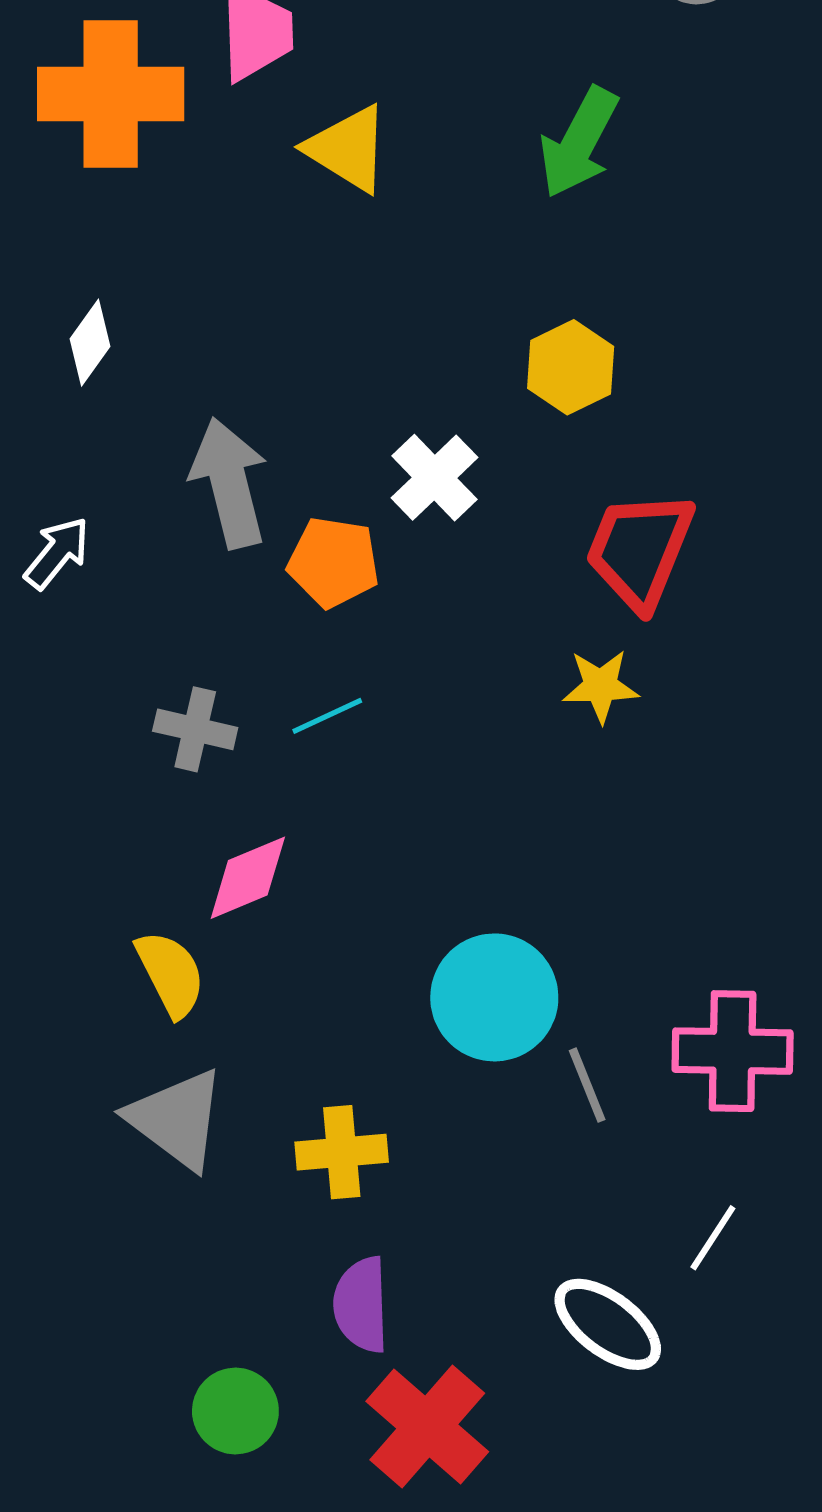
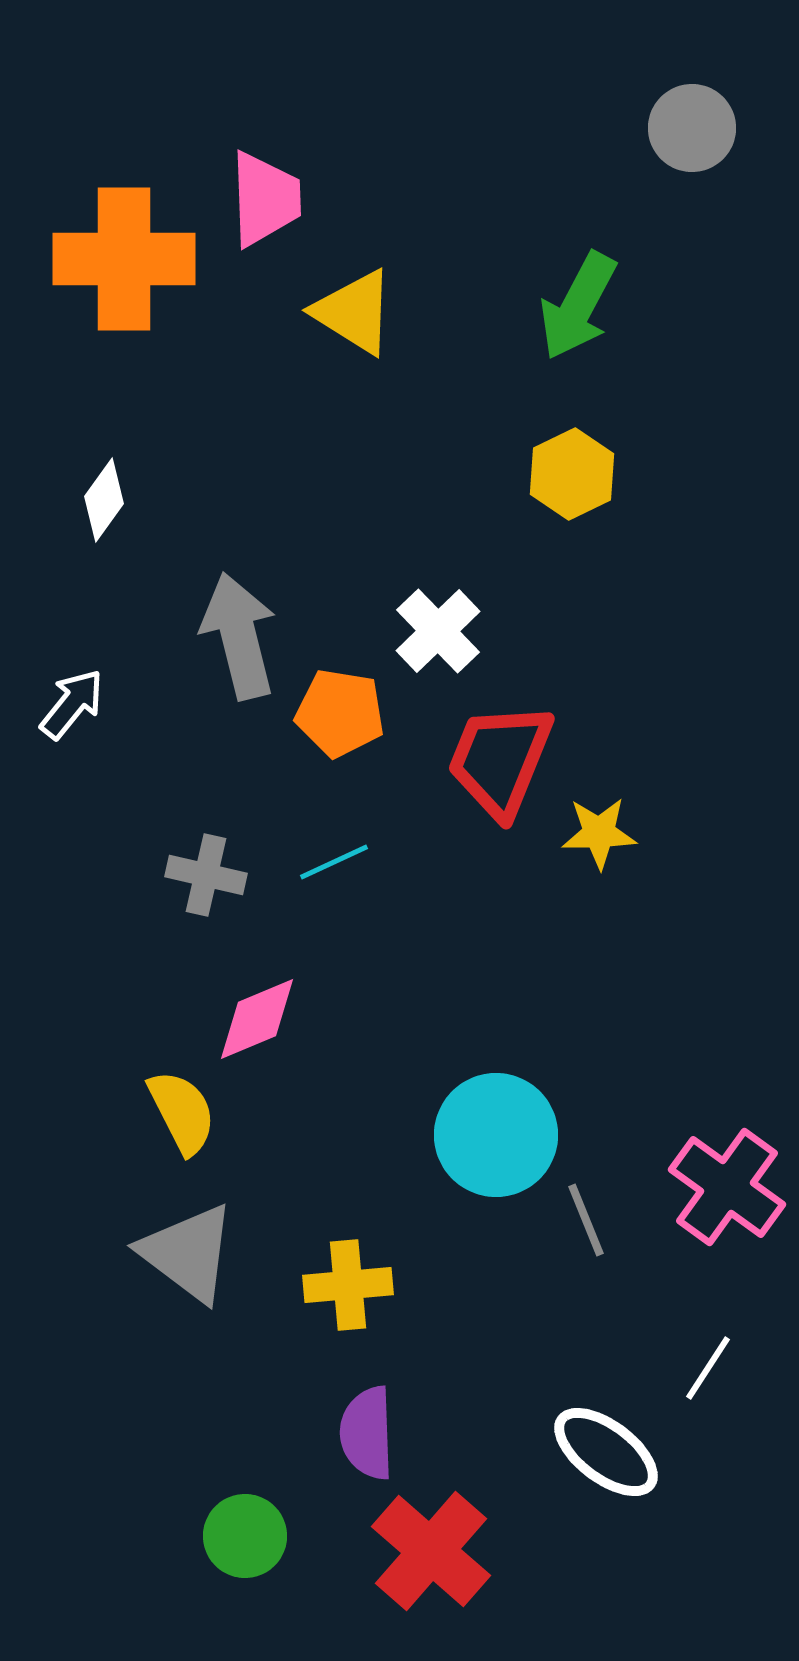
yellow hexagon: (571, 367) -> (572, 474), moved
red trapezoid: (640, 550) -> (500, 760), moved
pink cross: (733, 1051) -> (727, 1187), turned 35

